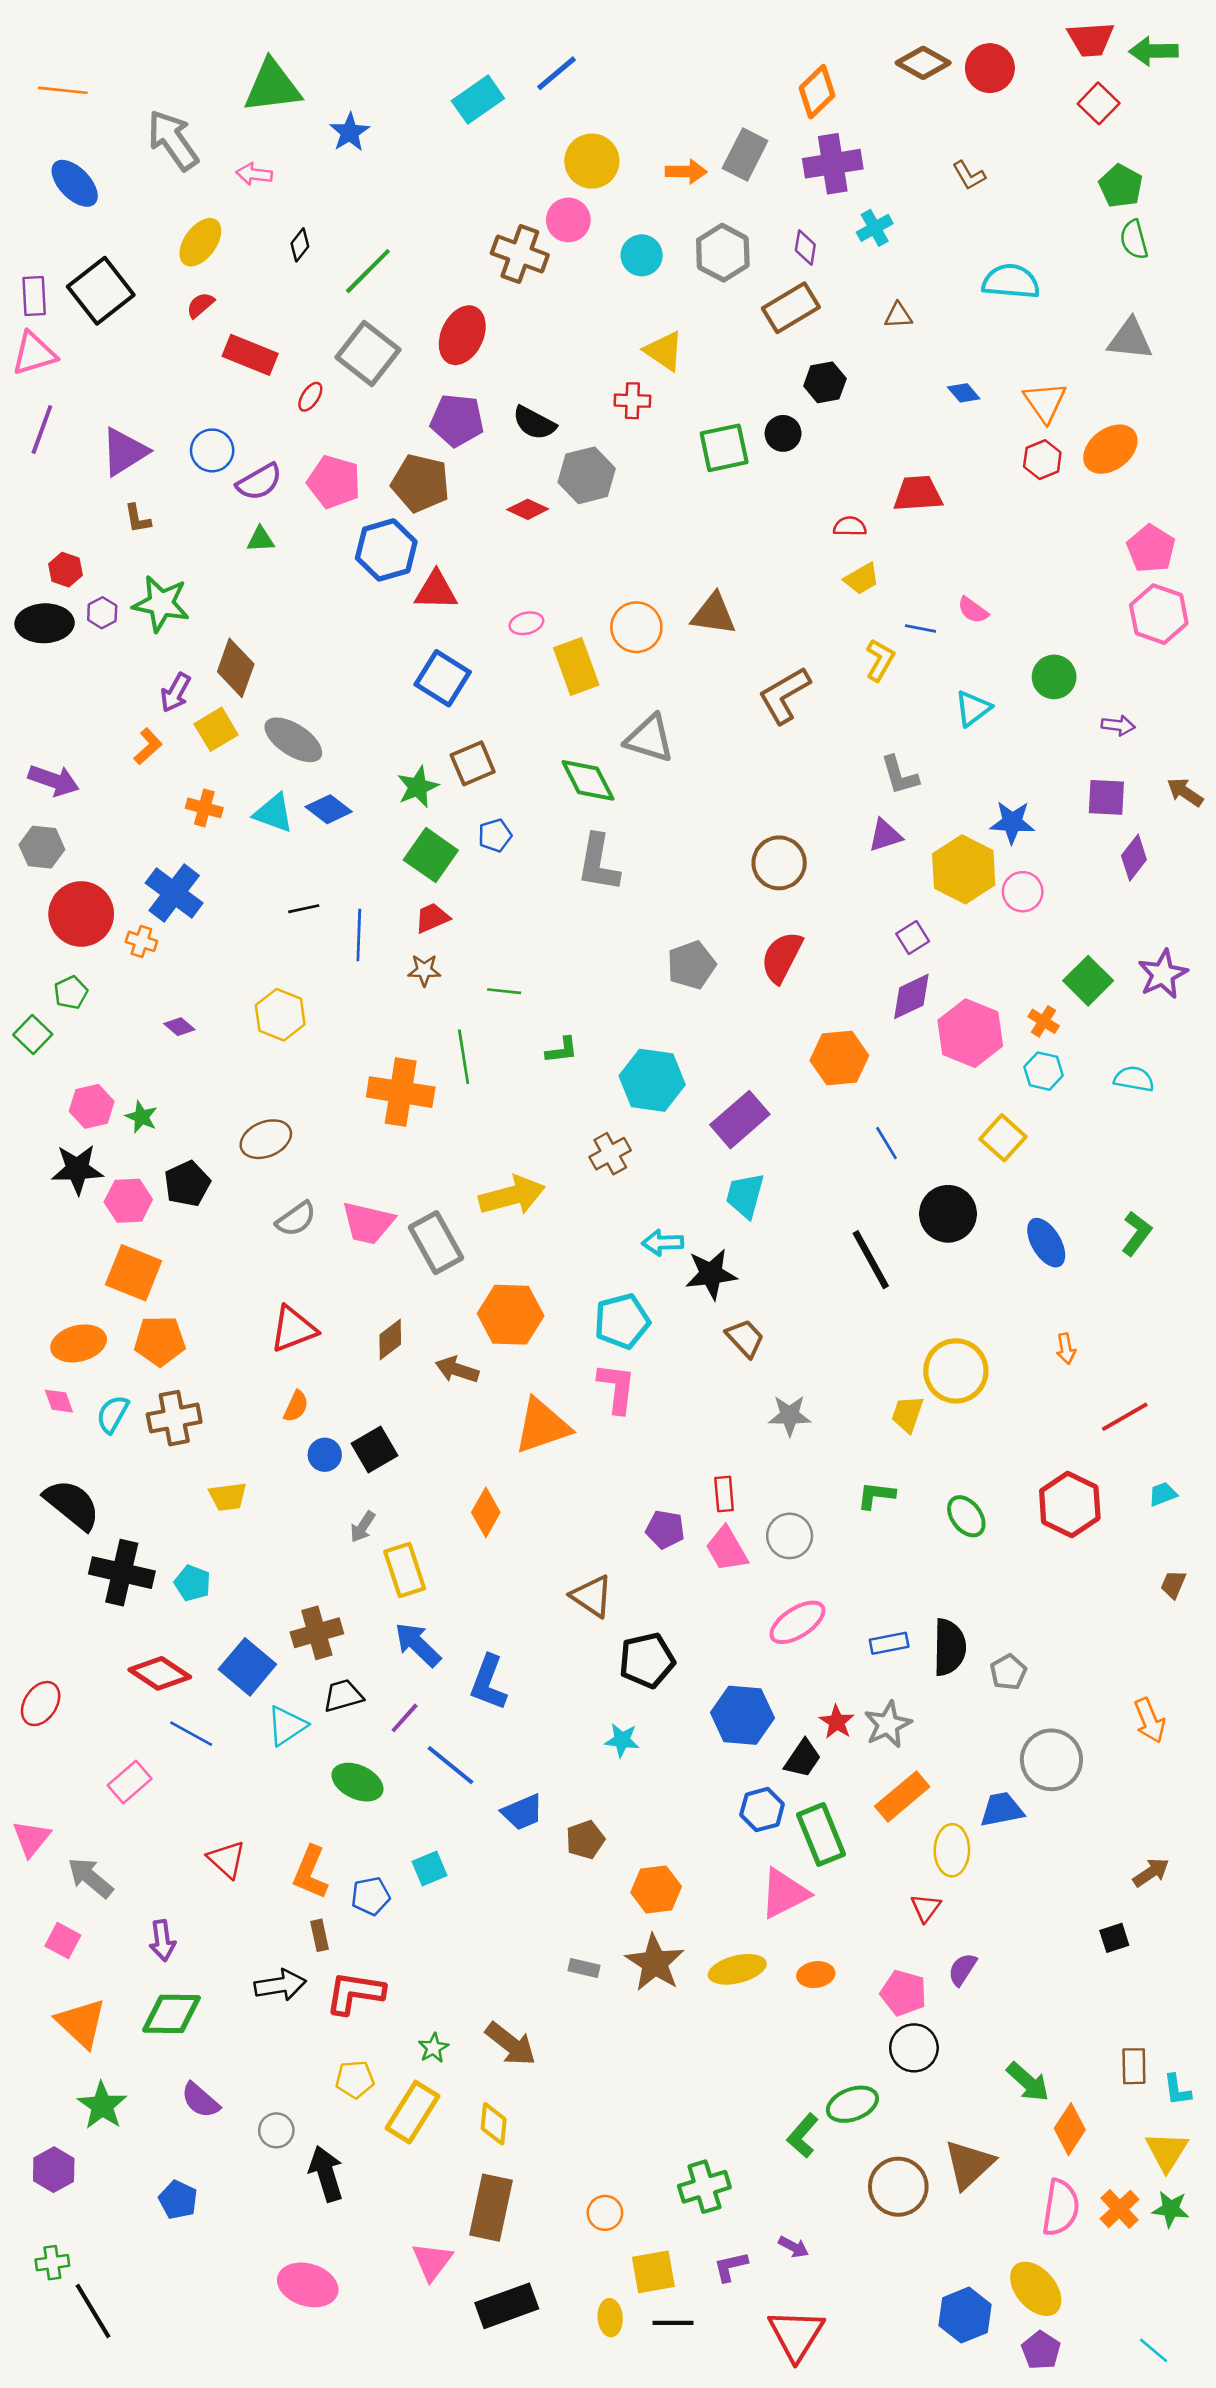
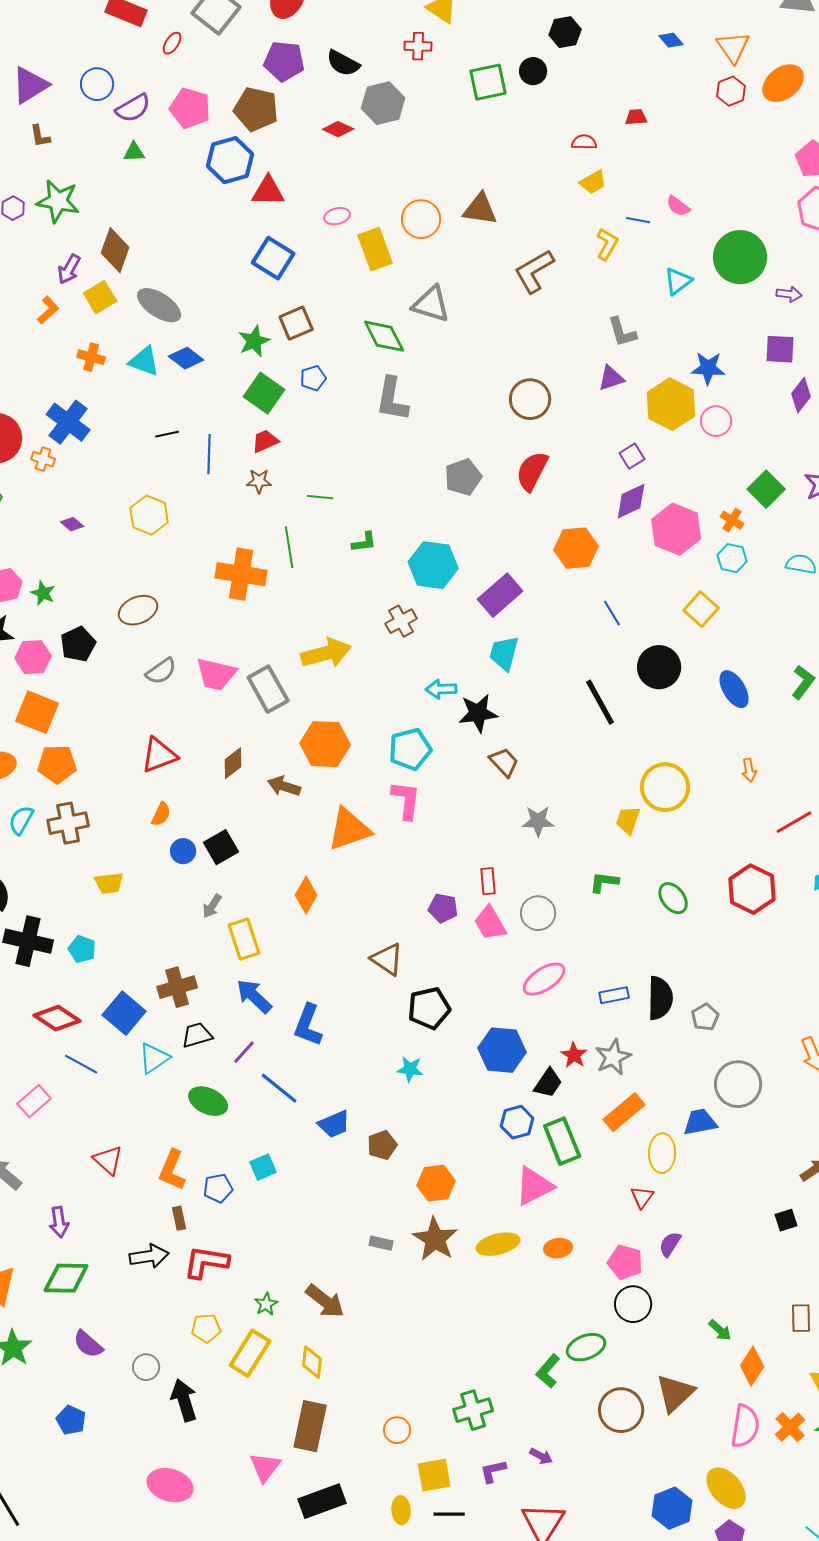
red trapezoid: (918, 494) -> (636, 117), size x0.6
green circle: (1054, 677) -> (740, 257), size x1.6
green arrow: (1028, 2082) -> (720, 1330), size x0.7

